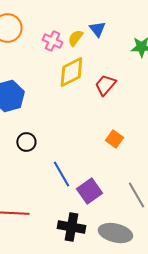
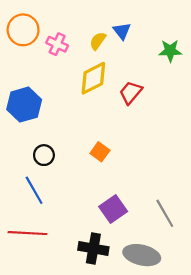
pink cross: (52, 41) -> (57, 44), moved
orange square: (114, 139) -> (100, 152), moved
blue line: (61, 174) -> (34, 190), moved

